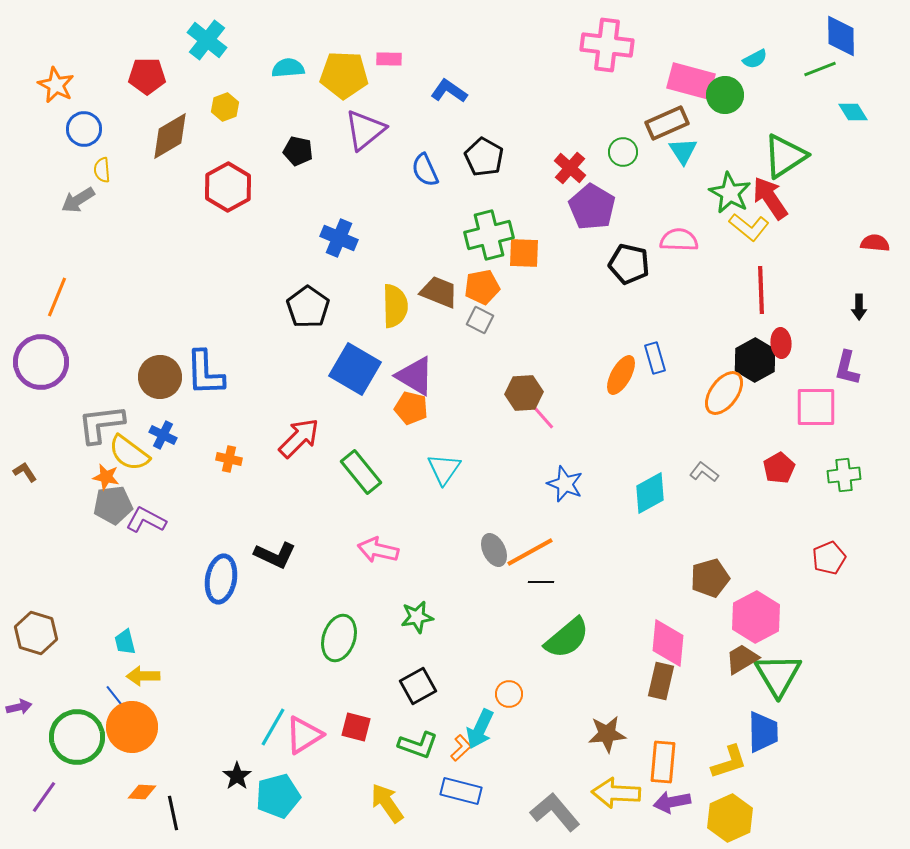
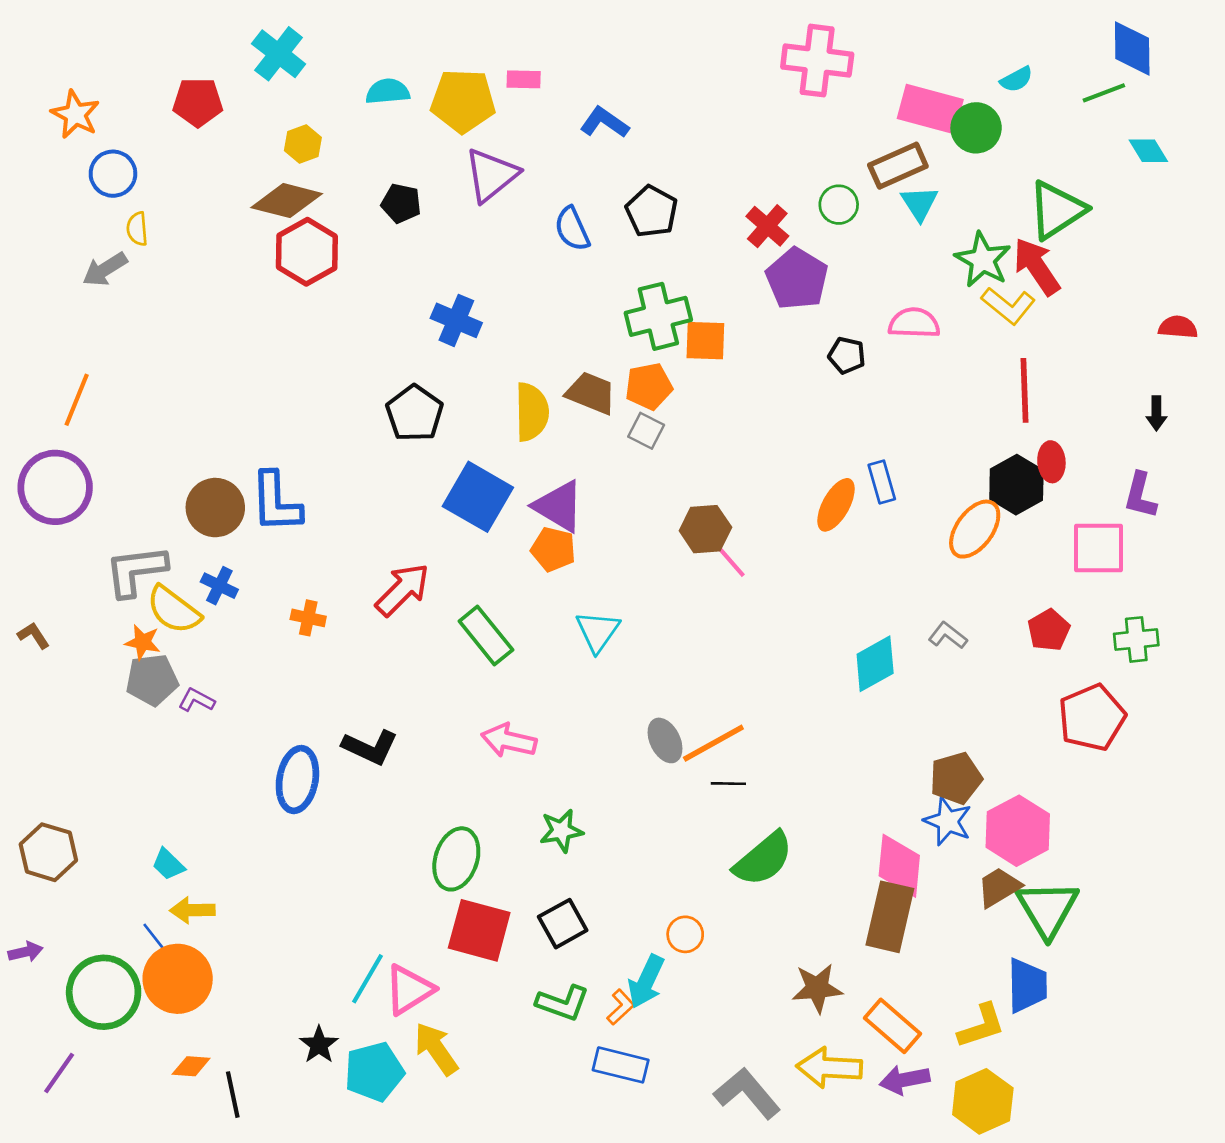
brown diamond: (170, 136) -> (287, 201), moved, turned 45
black pentagon: (629, 264) -> (847, 355), size x0.7
blue star: (565, 484) -> (948, 821), moved
purple L-shape: (146, 520) -> (196, 700), size x0.7
red pentagon: (829, 558) -> (1092, 718), moved, size x1.5
cyan trapezoid: (125, 642) -> (168, 864), turned -32
brown rectangle: (661, 681) -> (890, 917), size x1.4
red square: (356, 727) -> (479, 930), moved, size x1.6
orange rectangle: (663, 762) -> (893, 1026), turned -54
yellow arrow: (387, 803) -> (436, 1049), moved

